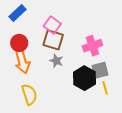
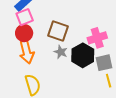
pink square: (52, 25) -> (25, 17), moved, turned 30
black hexagon: (84, 78) -> (83, 55), moved

